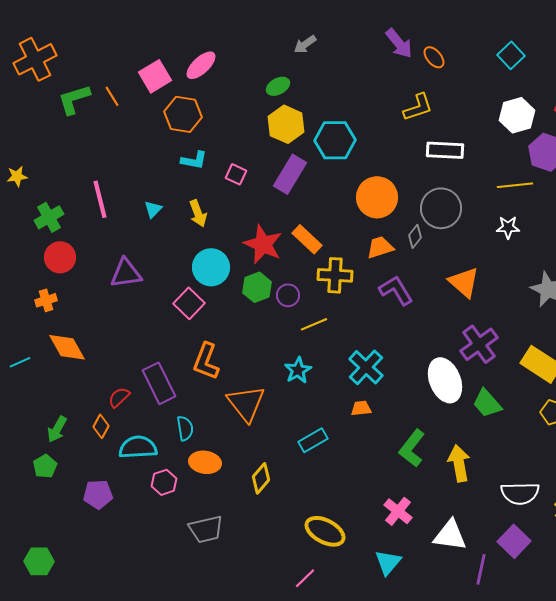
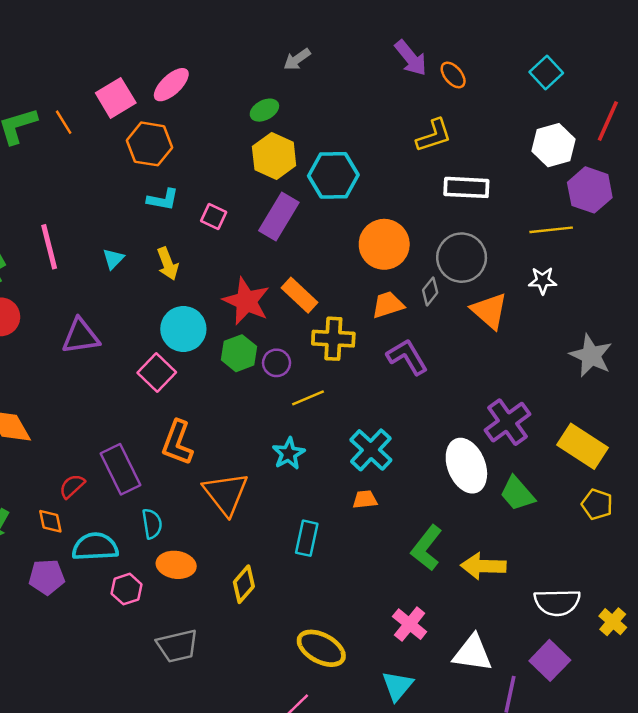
orange triangle: (464, 282) -> (489, 311), moved
orange diamond: (101, 426) -> (50, 521), turned -40
cyan rectangle: (313, 440) -> (307, 538), turned -48
yellow arrow: (459, 463) -> (483, 566), turned -78
purple pentagon: (98, 494) -> (47, 577), moved

